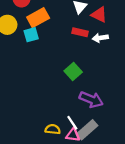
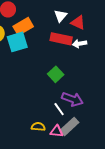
red rectangle: (80, 32) -> (61, 39), size x1.5
cyan square: (31, 35) -> (17, 42), size x1.5
white line: (72, 123) -> (59, 109), moved

